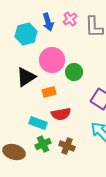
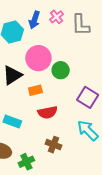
blue arrow: (48, 22) -> (34, 20), turned 36
cyan rectangle: (38, 123) -> (12, 121), moved
green cross: (43, 144) -> (26, 162), moved

